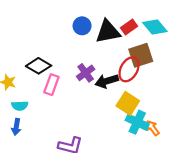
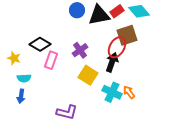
black arrow: (107, 81) -> (112, 62), moved, turned 126
yellow square: (128, 103) -> (88, 75), moved
cyan cross: (137, 122) -> (112, 92), moved
orange arrow: (153, 128) -> (129, 92), moved

